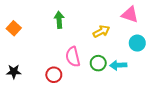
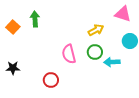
green arrow: (59, 20) -> (35, 19), moved
green circle: (98, 63) -> (95, 52), moved
red circle: (54, 75) -> (51, 80), moved

